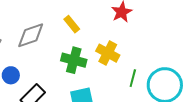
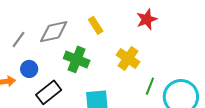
green cross: (74, 60) -> (77, 59), moved

